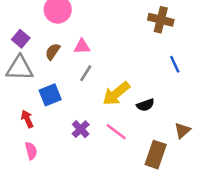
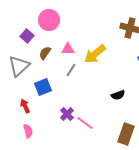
purple square: (21, 39) -> (27, 36), moved
gray triangle: (20, 68) -> (19, 66), turned -45
yellow arrow: (116, 94) -> (95, 54), moved
pink line: (116, 132) -> (85, 123), moved

